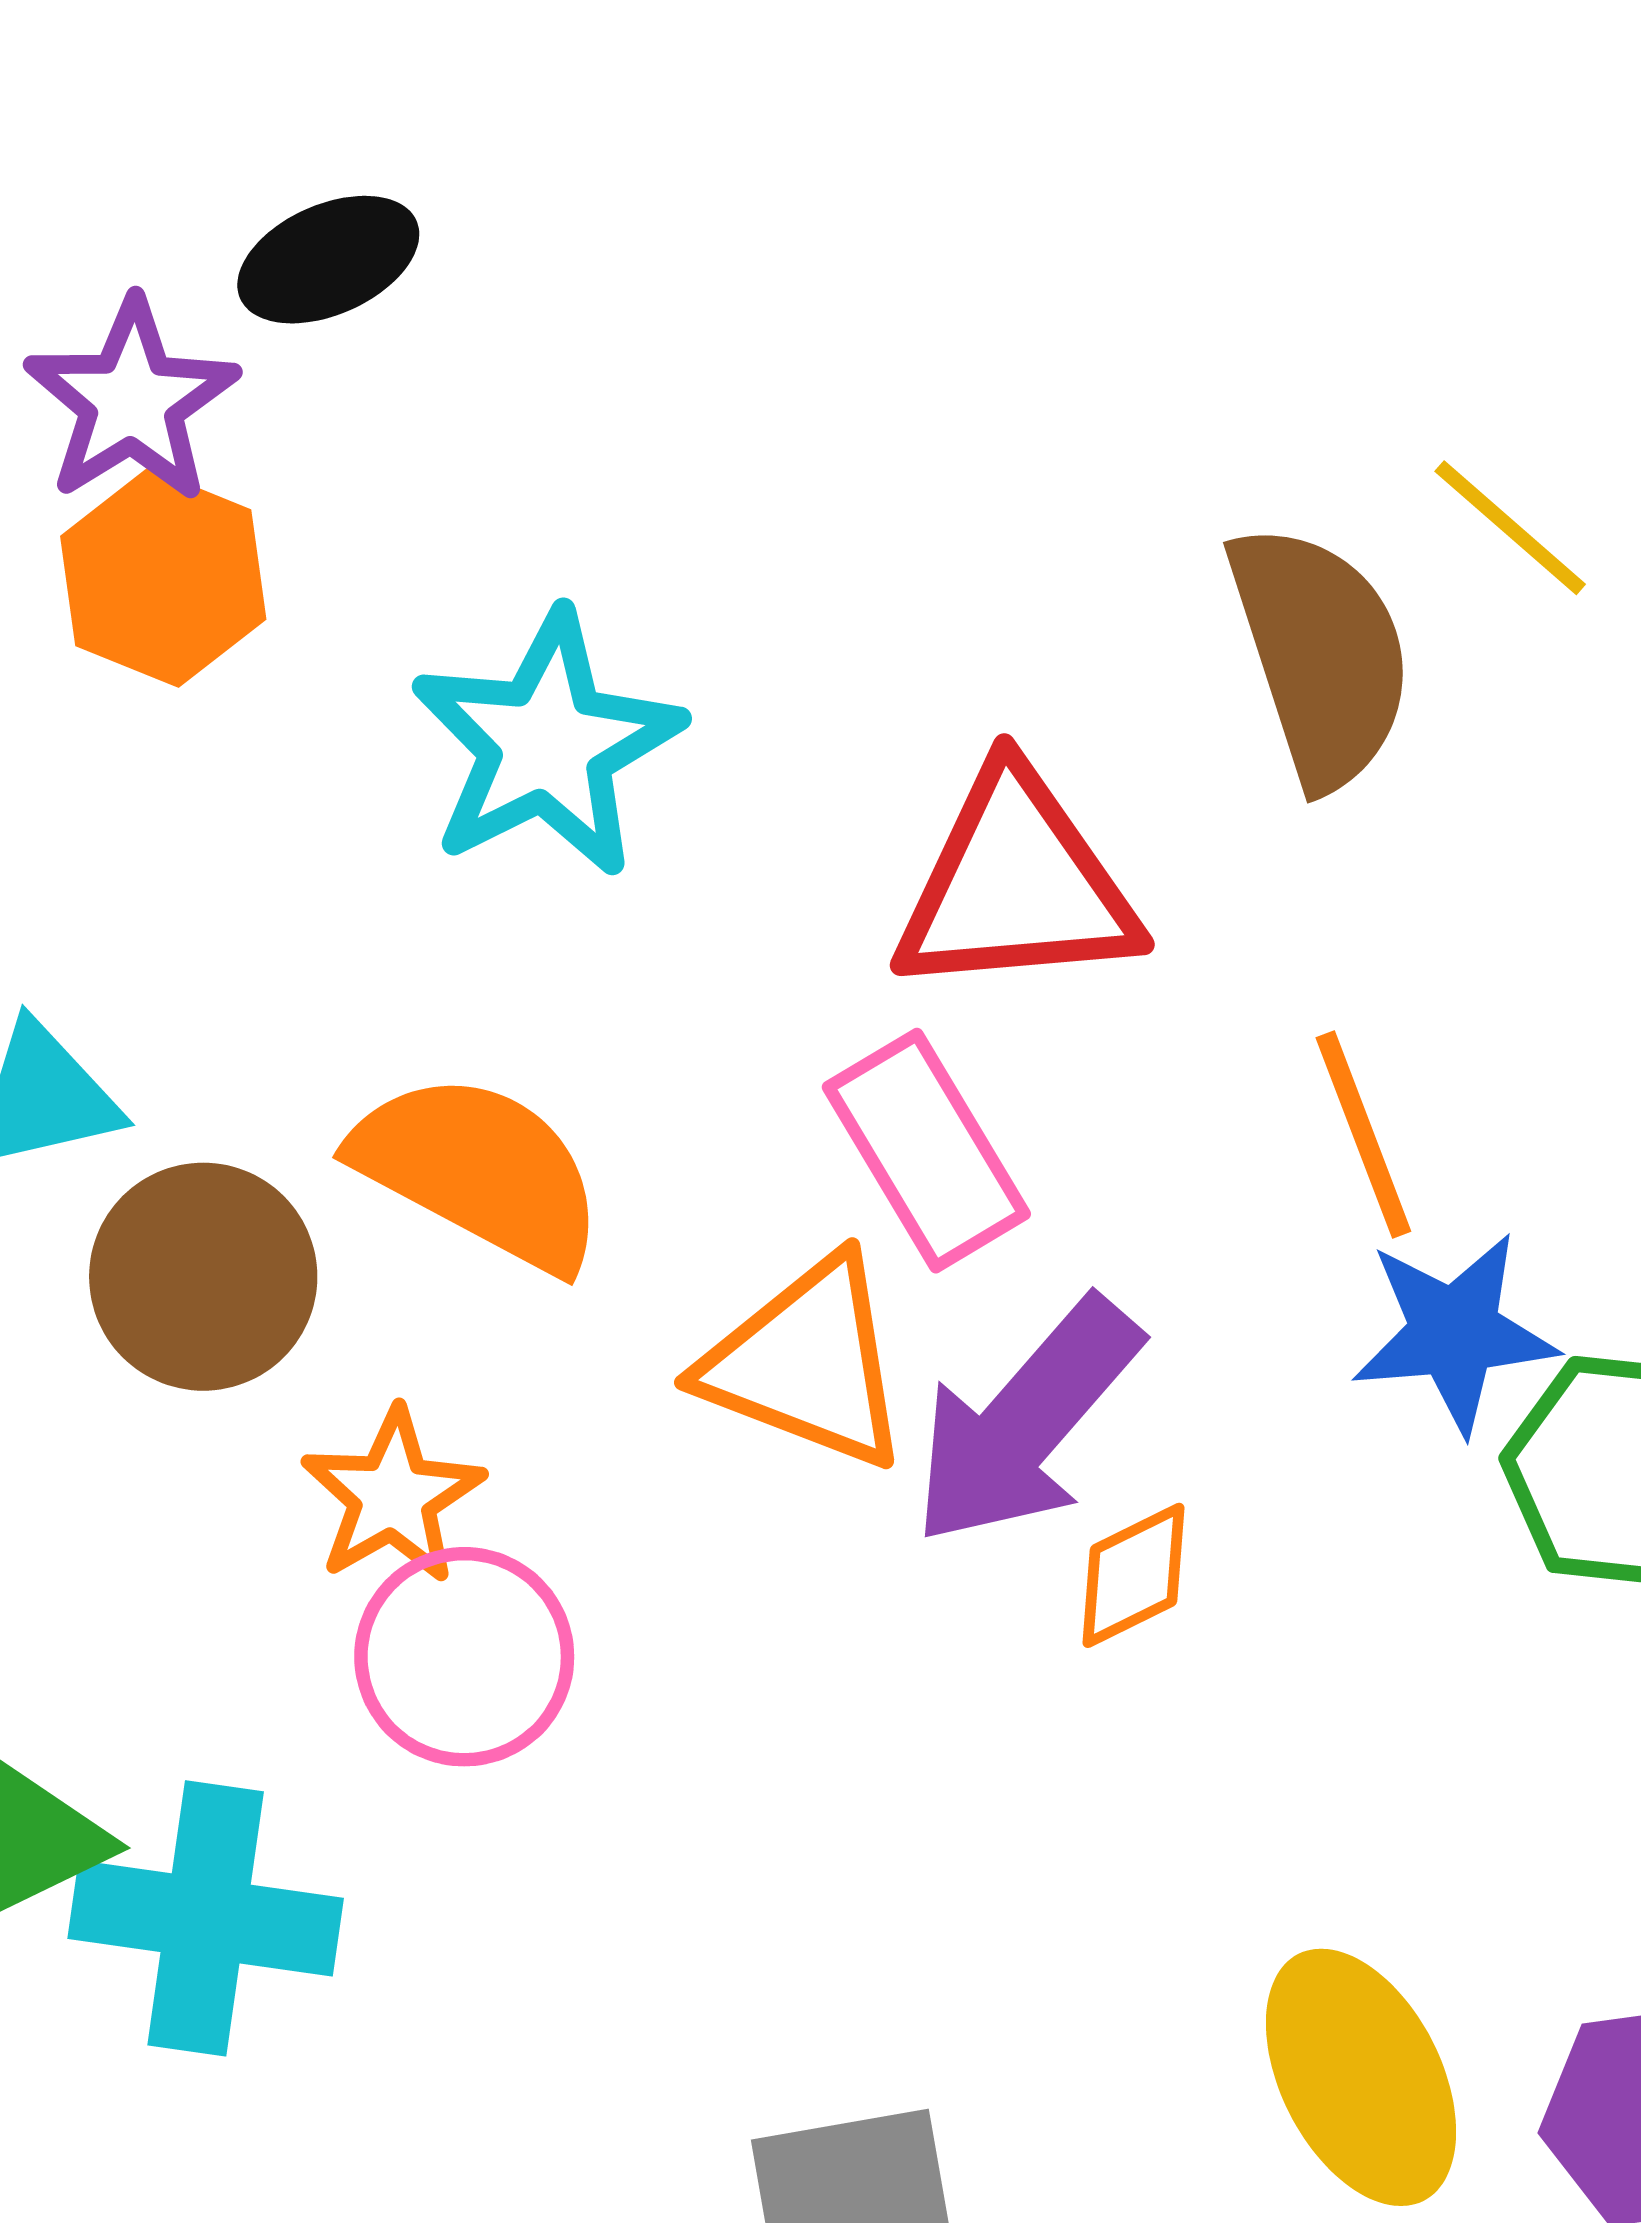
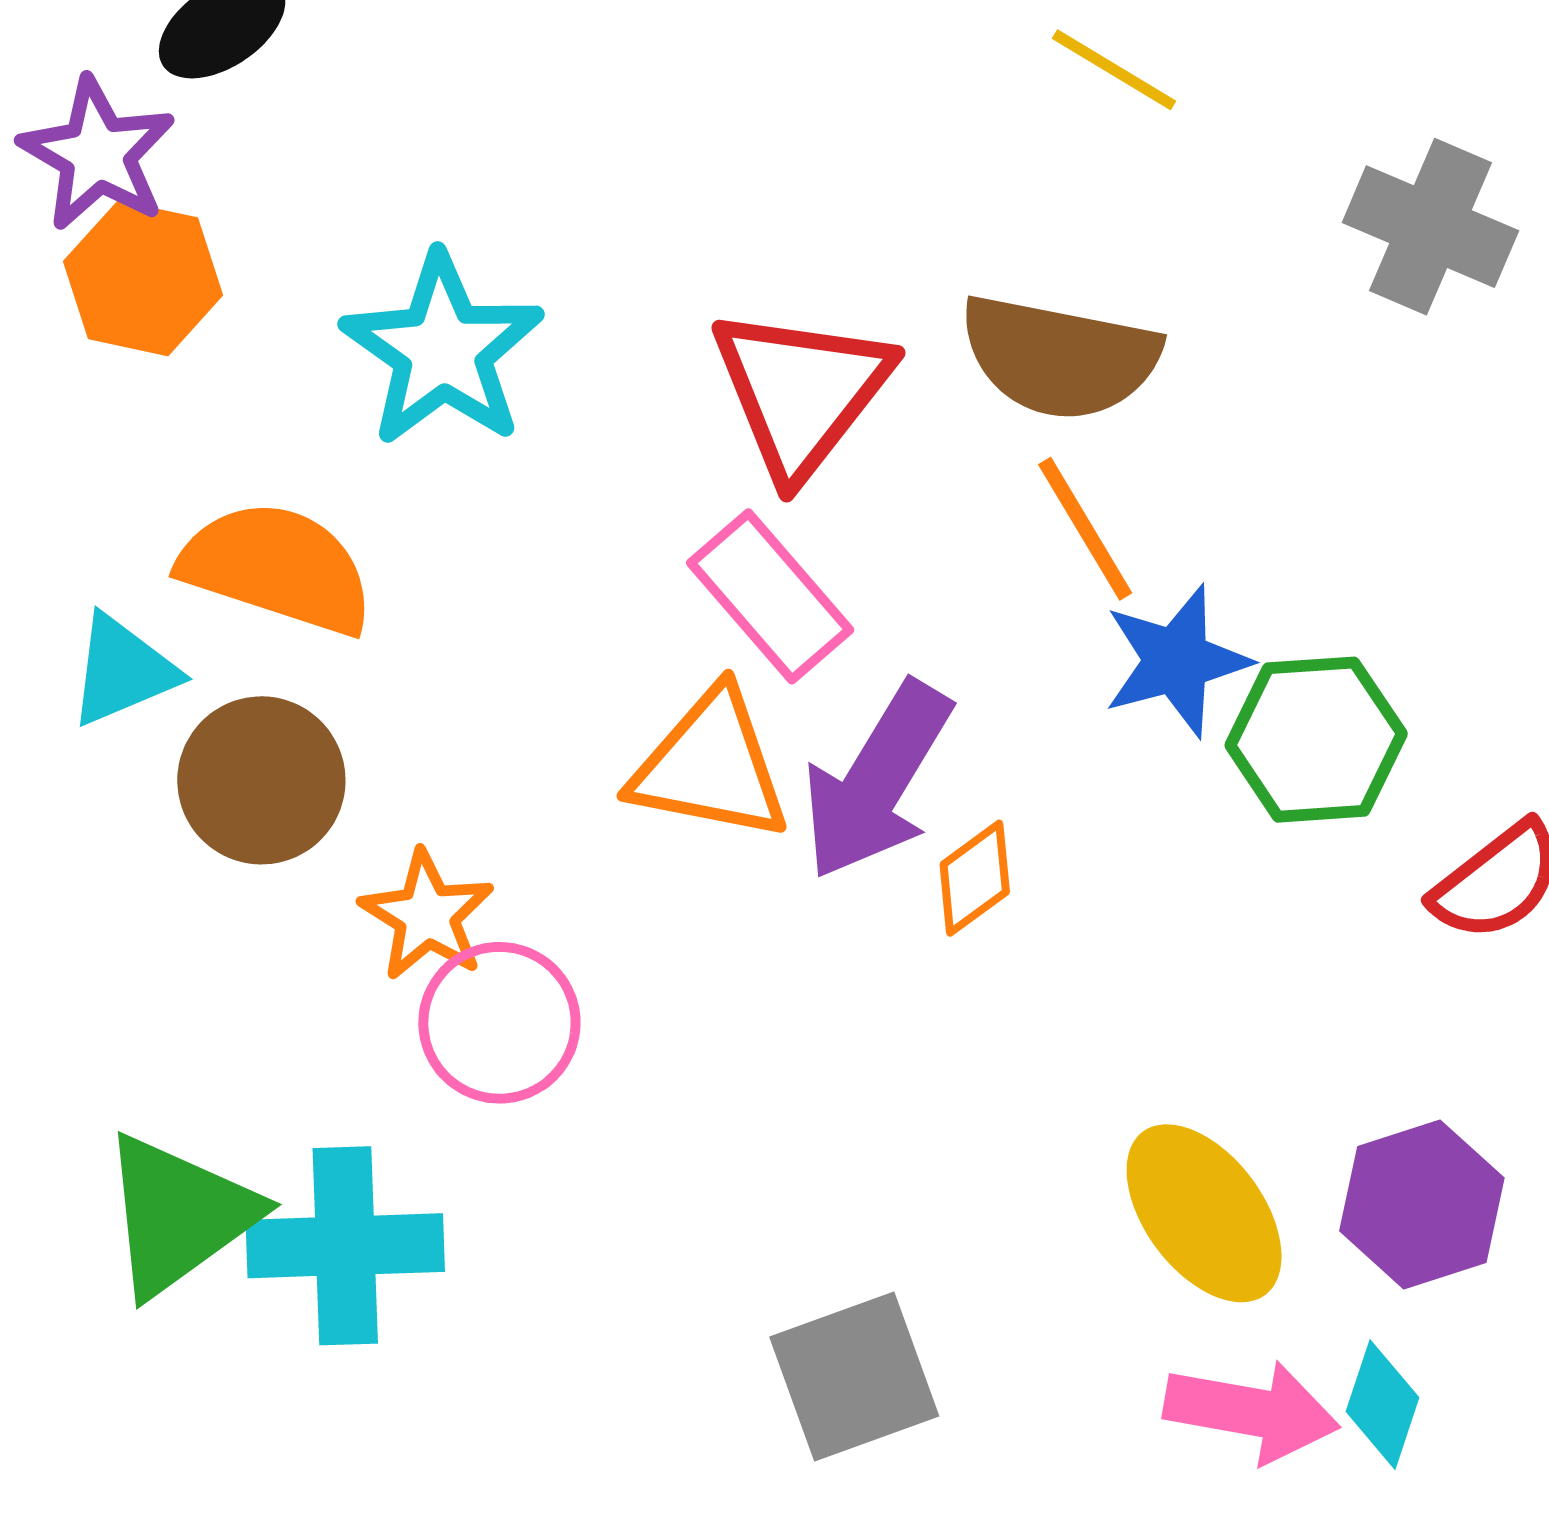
brown semicircle: (1321, 655) -> (1059, 357), moved, turned 129
red triangle: (1016, 885) -> (801, 392), turned -37
orange semicircle: (479, 1171) -> (277, 568), moved

